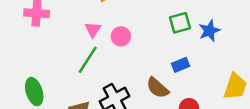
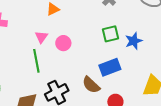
green line: (88, 60) -> (36, 61), turned -45
blue rectangle: (181, 65) -> (110, 67), size x1.5

